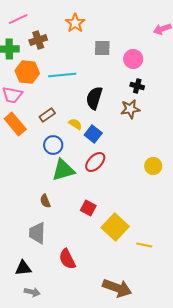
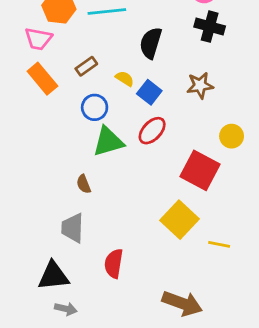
black cross: (137, 86) -> (210, 27), size x1.5
brown star: (130, 109) -> (200, 85), moved
red square: (88, 208) -> (200, 170), moved, size x1.8
red semicircle: (67, 259) -> (114, 264), turned 35
black triangle: (23, 268) -> (53, 276), size x1.4

